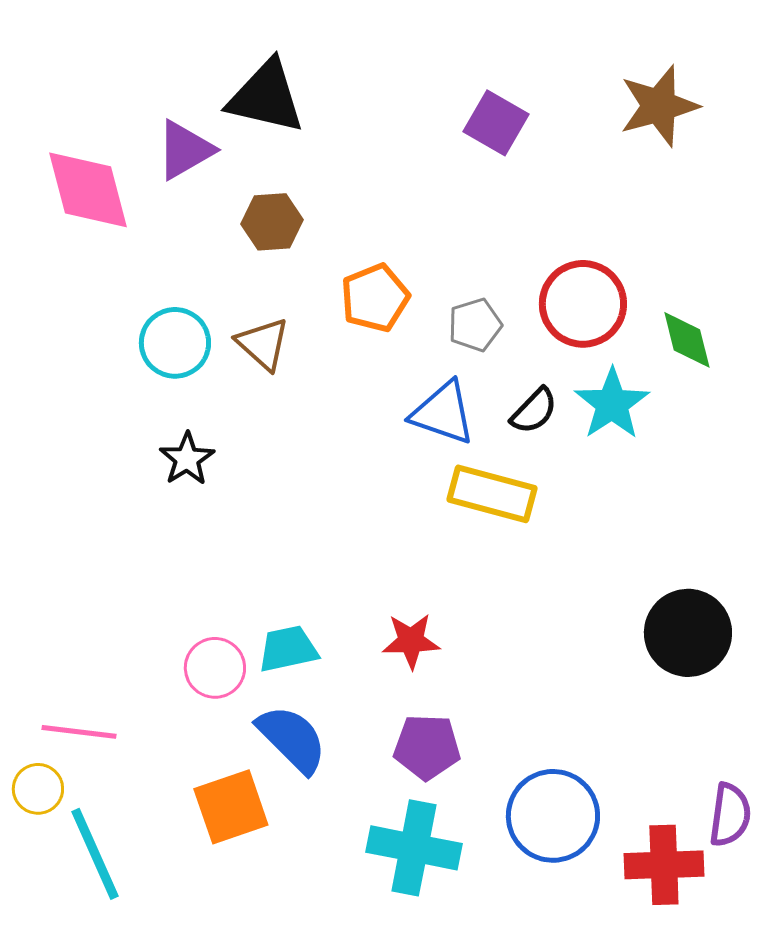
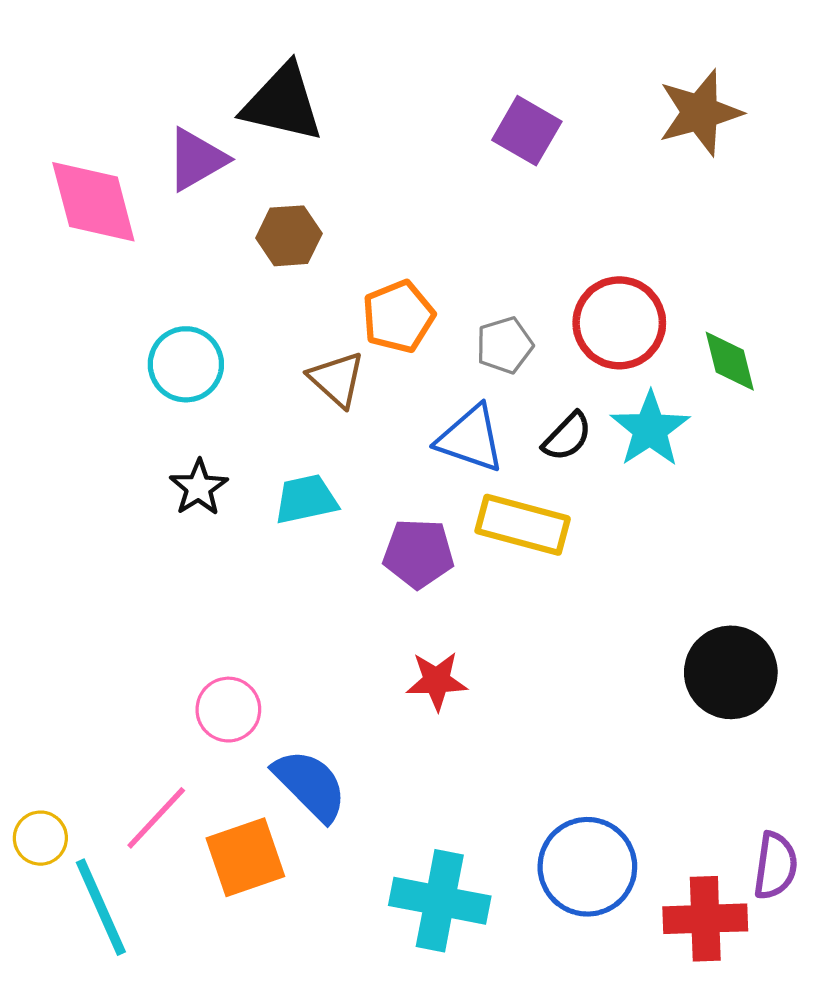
brown triangle: (263, 344) -> (337, 379), moved
cyan trapezoid: (288, 649) -> (306, 499), moved
pink line: (79, 732) -> (156, 818), moved, turned -54
purple pentagon: (427, 747) -> (419, 553), moved

